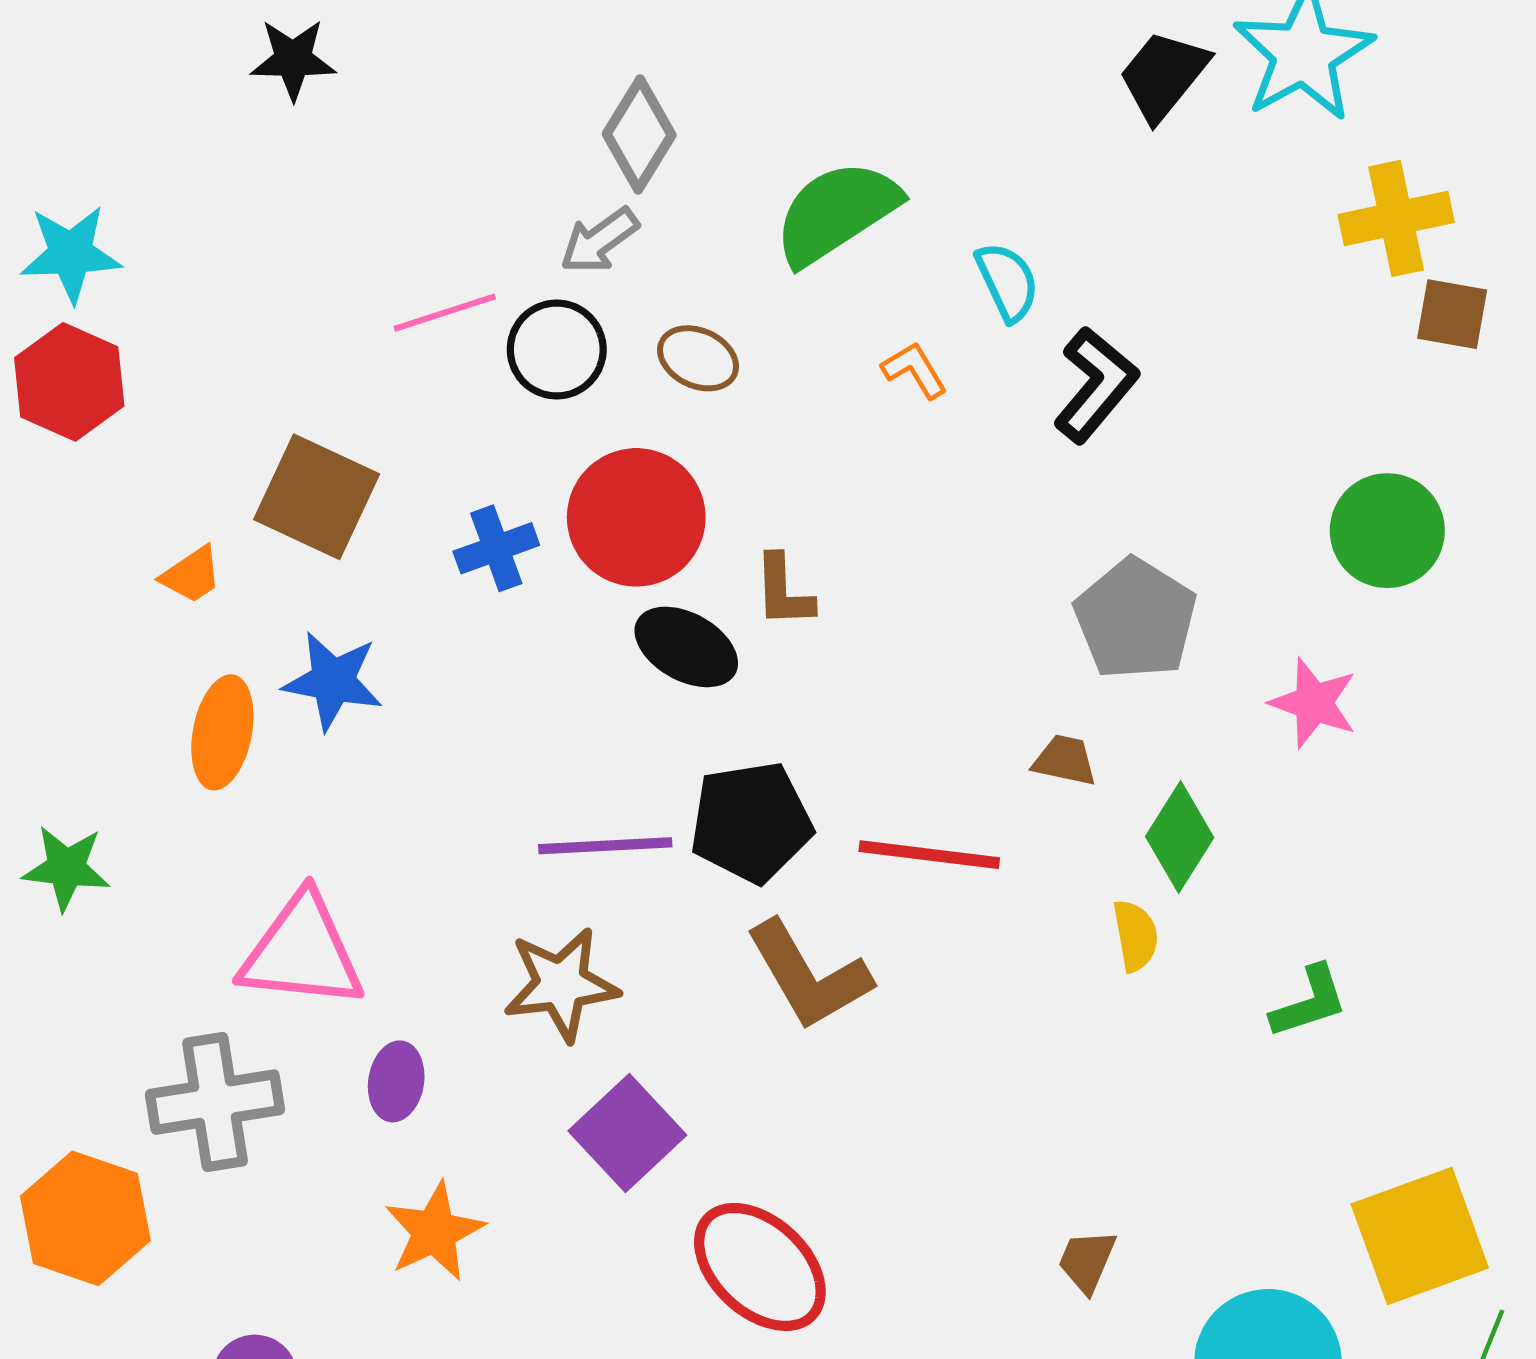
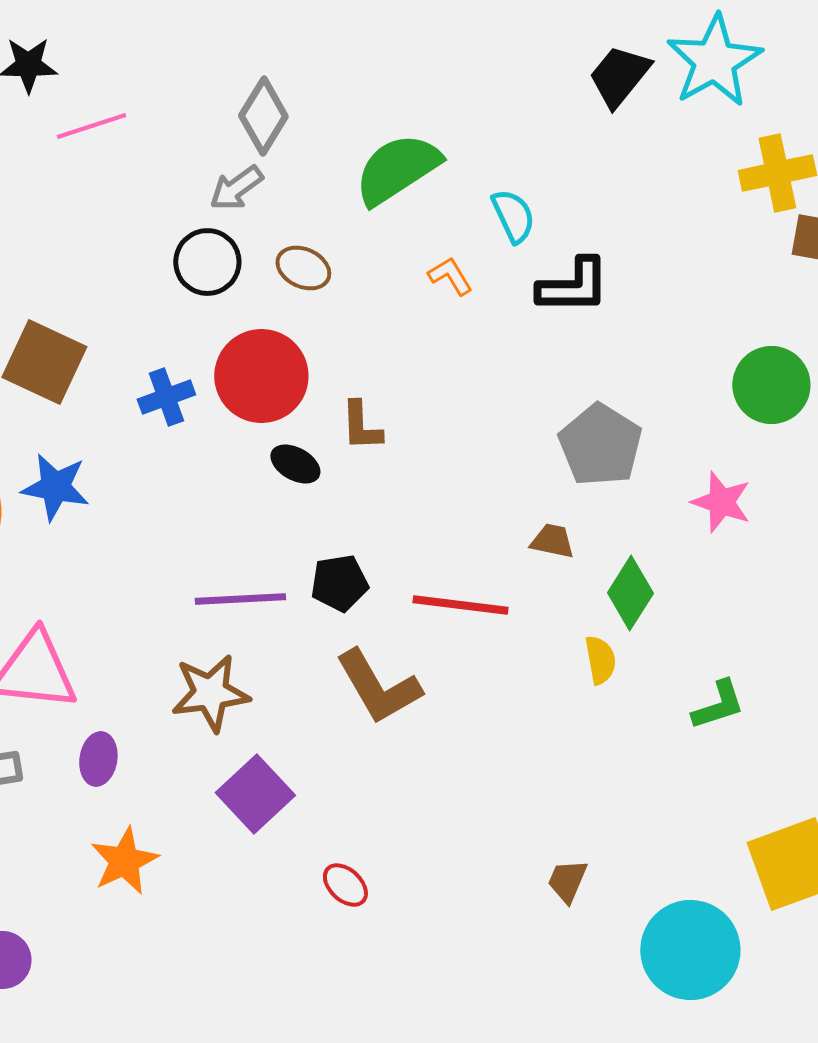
pink line: (445, 313) -> (91, 126), moved
black L-shape: (1096, 385) -> (573, 286), turned 50
black ellipse: (686, 647) -> (295, 464), size x0.7
black pentagon: (751, 822) -> (339, 583), size x0.7
red ellipse: (760, 1267) -> (345, 885), size x0.5

